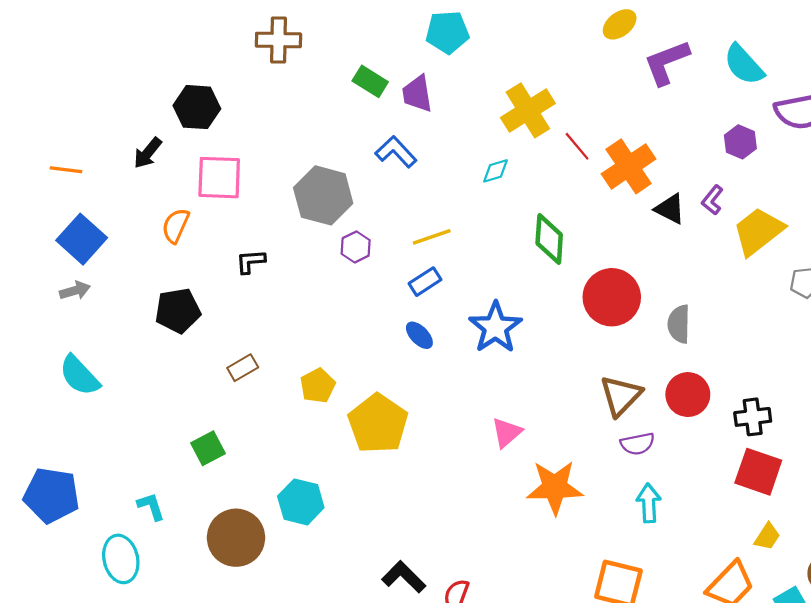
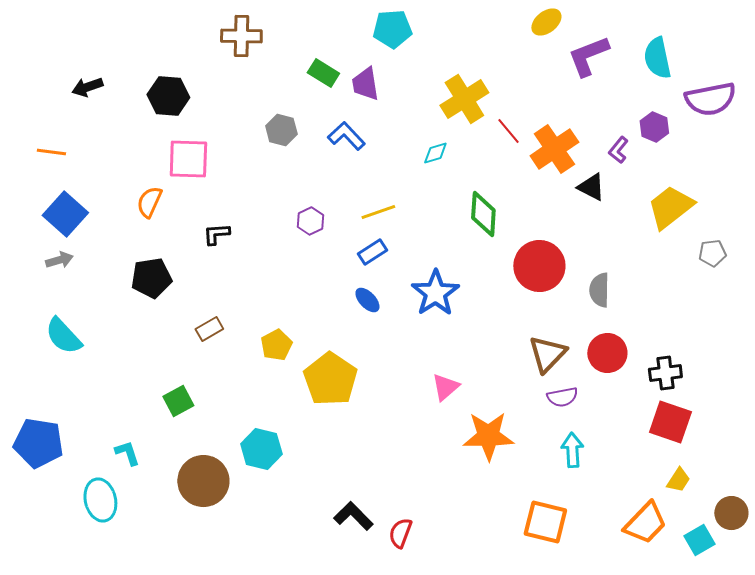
cyan semicircle: (744, 65) -> (657, 58), turned 30
black arrow: (148, 153) -> (87, 87), moved, turned 32
gray hexagon: (323, 195) -> (281, 130), moved, size x0.6
purple L-shape: (712, 200) -> (618, 150), moved

